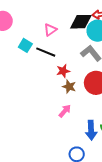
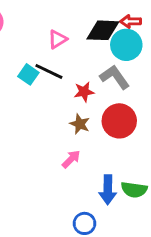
cyan square: (25, 45) -> (28, 74), moved
red star: (63, 71) -> (84, 92), moved

